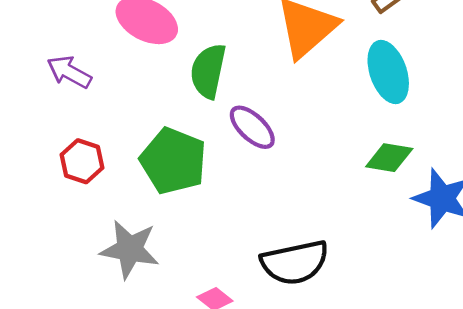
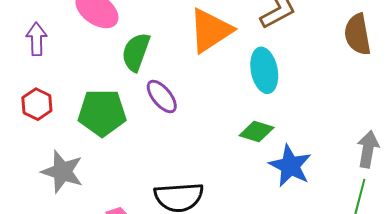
purple arrow: (69, 72) -> (37, 39), turned 52
green pentagon: (173, 161) -> (102, 113), turned -30

